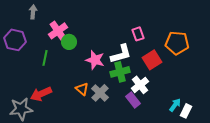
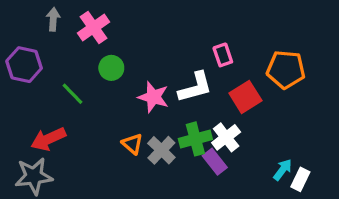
pink cross: (58, 31) -> (94, 27), moved
green line: (45, 58) -> (73, 94), turned -56
green cross: (120, 72) -> (195, 139), moved
red arrow: (41, 94) -> (48, 139), moved

